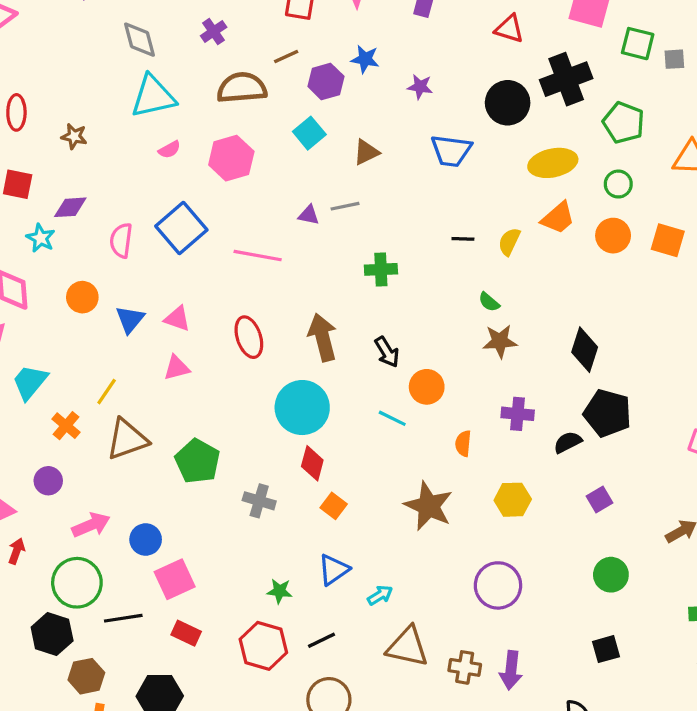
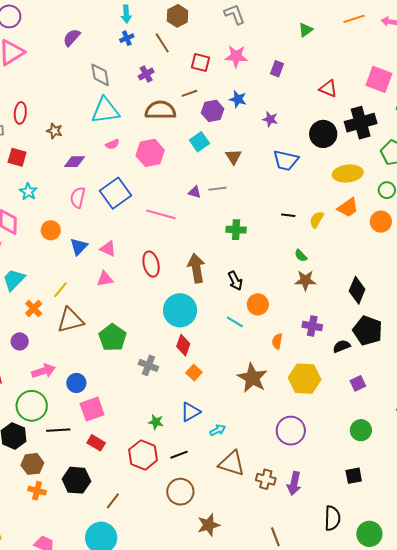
brown triangle: (366, 152) -> (233, 157), turned -42
purple diamond: (70, 207) -> (74, 162), moved
yellow hexagon: (513, 500) -> (305, 379), size x1.4

